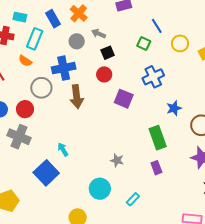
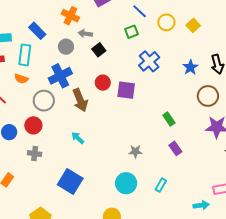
orange cross: (79, 13) -> (70, 16), moved
green square: (144, 44) -> (131, 32), turned -32
red circle: (104, 74) -> (103, 83), moved
blue star: (174, 108) -> (190, 67), moved
gray cross: (19, 137) -> (35, 154), size x0.6
green rectangle: (158, 138) -> (169, 119), size x0.6
cyan arrow: (63, 149) -> (78, 138), moved

